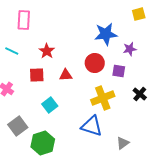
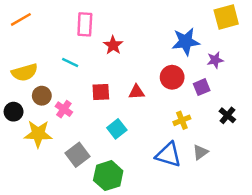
yellow square: (139, 14) -> (226, 17), size x1.5
red star: (47, 51) -> (113, 45), moved
purple square: (119, 71) -> (202, 87), turned -32
yellow cross: (103, 98) -> (182, 120), size x0.6
gray triangle: (123, 143) -> (200, 152), moved

